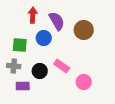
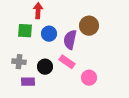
purple semicircle: (57, 21) -> (70, 40), moved, turned -138
green square: (20, 45) -> (25, 31), moved

